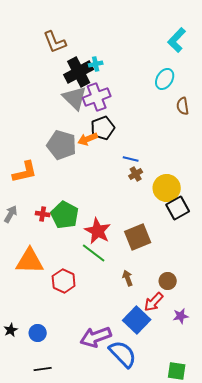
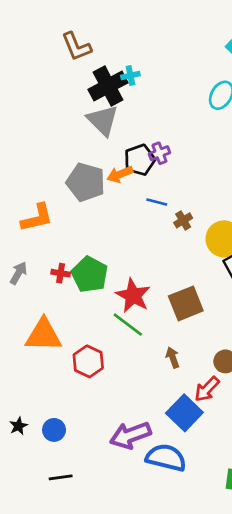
purple cross: (97, 97) -> (159, 153), moved, size x0.6
blue line: (131, 159) -> (157, 202), moved
blue semicircle: (123, 354) -> (166, 458), turned -32

